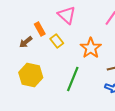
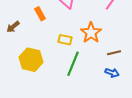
yellow rectangle: (57, 41) -> (65, 40), moved, turned -40
brown arrow: (26, 42) -> (13, 27), moved

